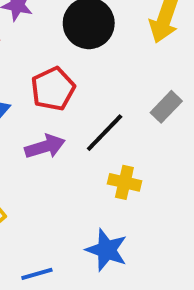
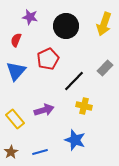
purple arrow: (45, 147) -> (44, 110), moved

